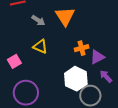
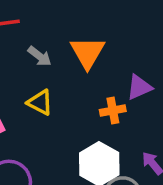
purple triangle: (97, 57) -> (139, 87), moved

